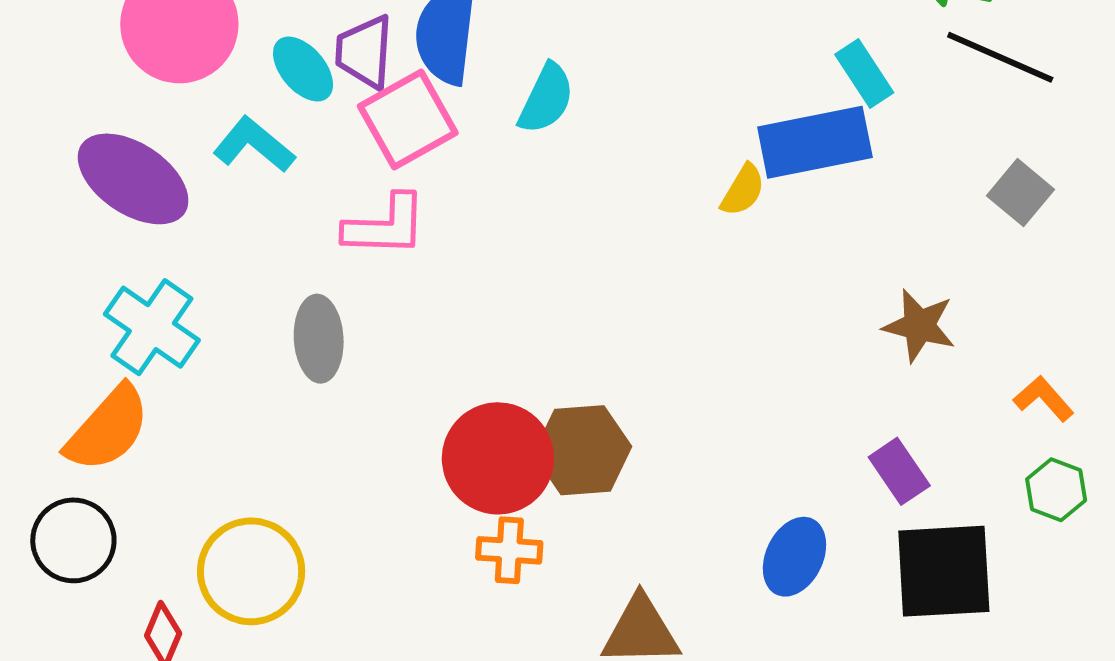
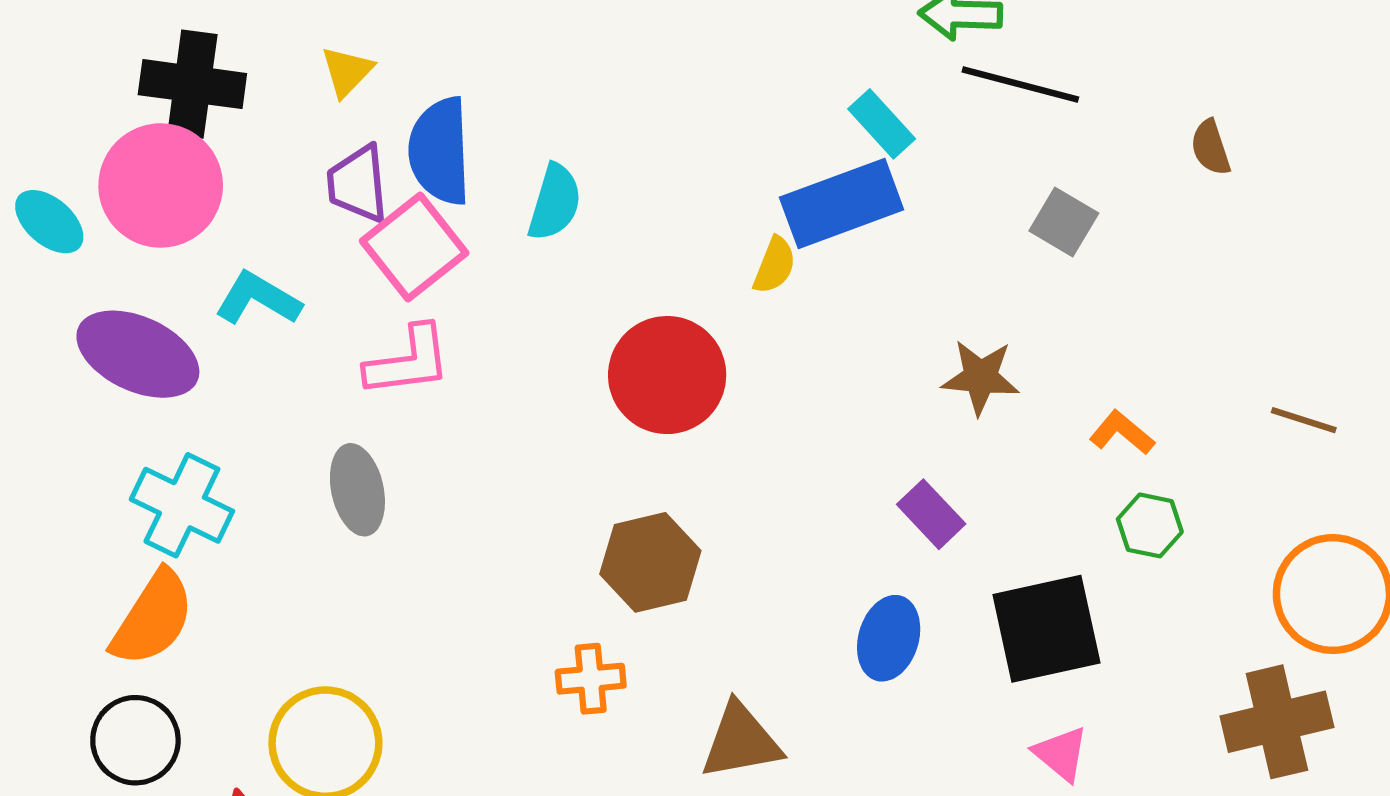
cyan ellipse: (303, 69) -> (49, 222), moved
red circle: (498, 458) -> (667, 375), moved
purple rectangle: (899, 471) -> (931, 514), moved

